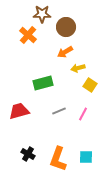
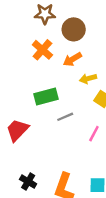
orange cross: (28, 35) -> (42, 50), moved
red trapezoid: (19, 111) -> (17, 130), turned -30
gray line: (59, 111) -> (65, 117), moved

